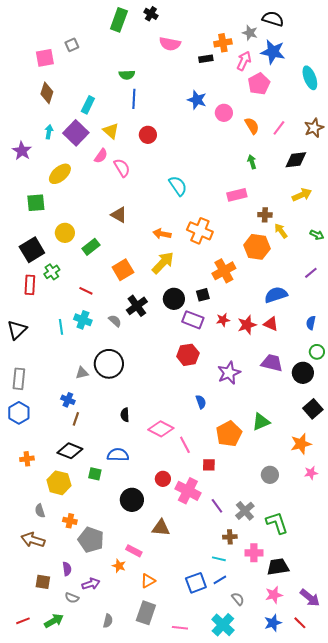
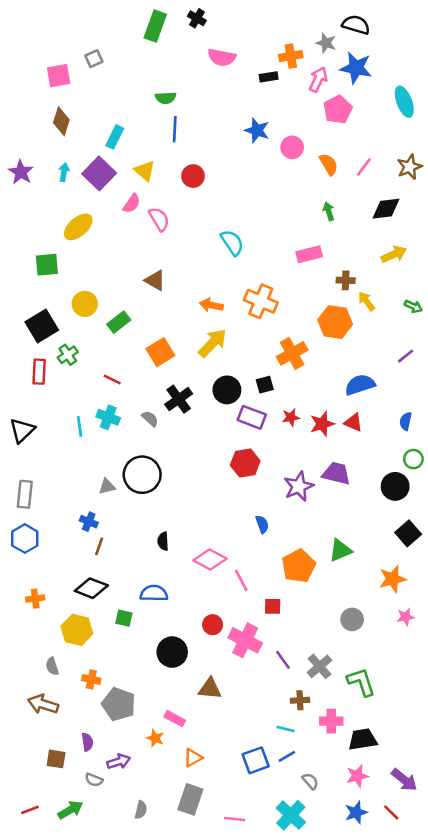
purple star: (22, 151) -> (21, 172), moved
purple trapezoid: (272, 363) -> (336, 473), moved

